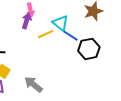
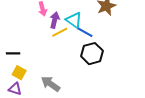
purple arrow: (27, 21) -> (55, 20), moved
black hexagon: (89, 49) -> (92, 54), moved

